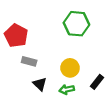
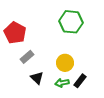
gray rectangle: (29, 61) -> (27, 57), turned -56
black rectangle: (97, 82) -> (80, 81), moved

